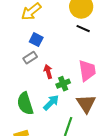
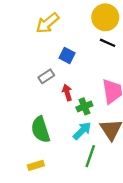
blue square: (36, 40) -> (67, 56), moved
cyan arrow: (51, 103) -> (82, 131), moved

